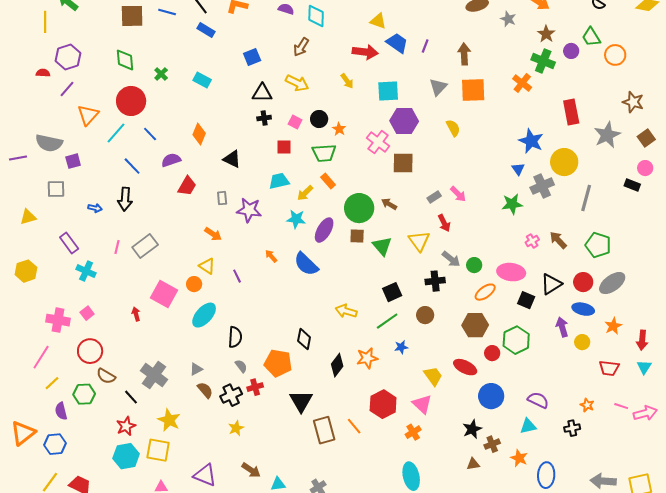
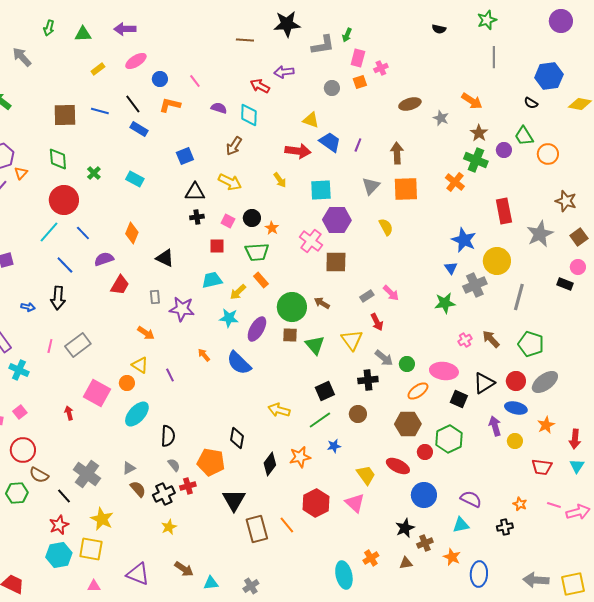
orange triangle: (88, 115) -> (21, 173), moved, size x0.6
orange cross: (413, 432) -> (371, 558), moved

